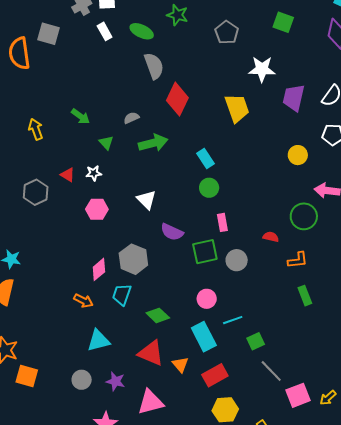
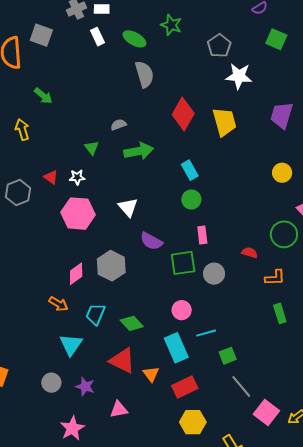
white star: (262, 69) -> (239, 76), moved
red diamond: (177, 99) -> (183, 114), moved
green arrow: (80, 116) -> (43, 96), moved
pink hexagon: (97, 209) -> (78, 214), size x1.5
cyan trapezoid: (122, 295) -> (96, 314), moved
cyan triangle: (98, 341) -> (71, 345), turned -45
pink square: (298, 395) -> (266, 413), turned -35
pink triangle: (151, 402) -> (119, 410), size x0.7

